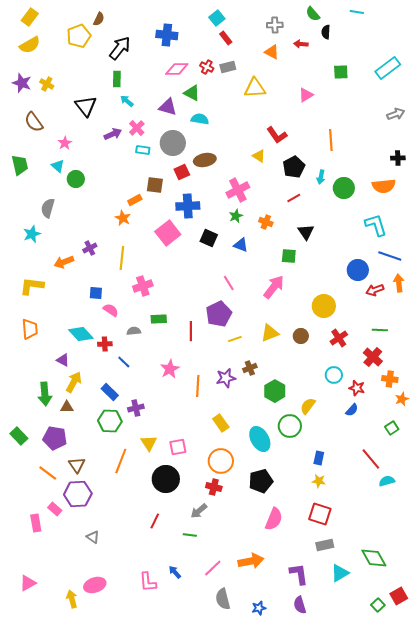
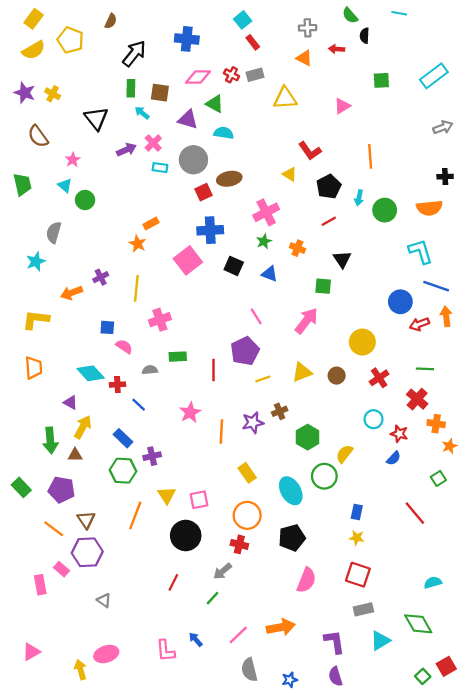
yellow pentagon: (79, 36) -> (70, 40), moved, turned -30
brown square: (155, 185) -> (160, 93), moved
cyan semicircle: (387, 481) -> (433, 582), moved
green line: (190, 535) -> (212, 598), turned -56

